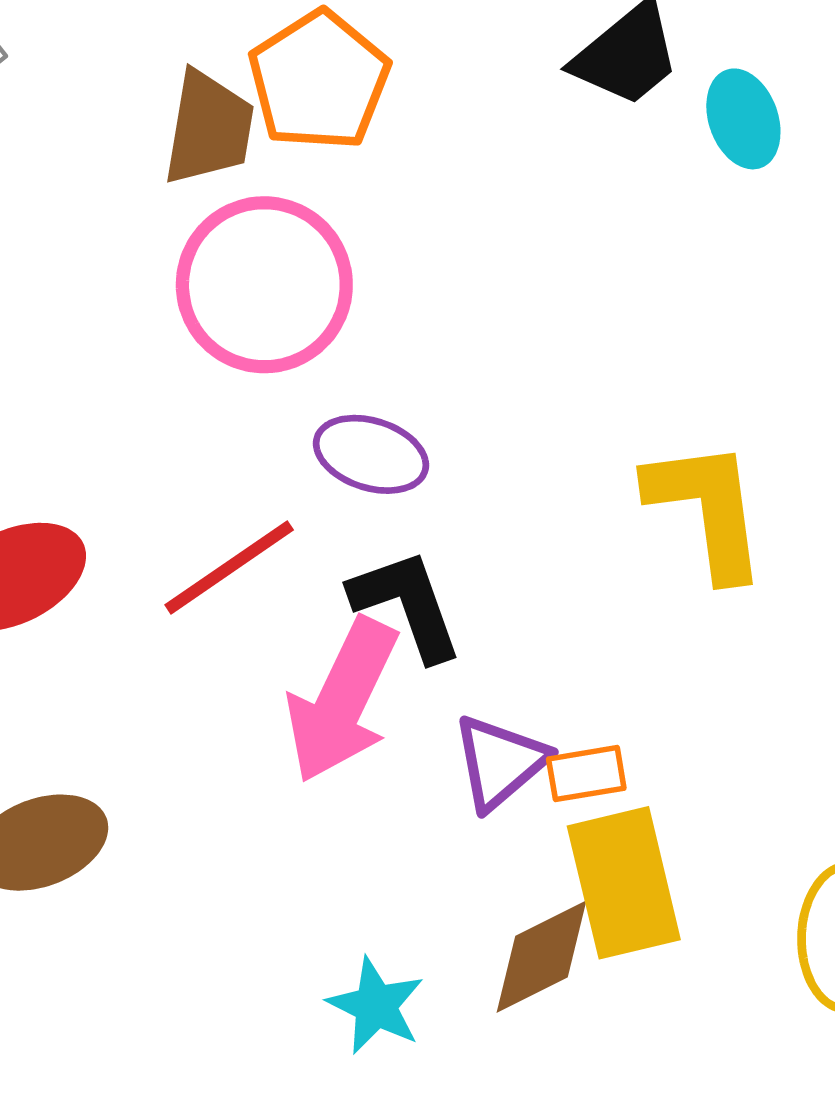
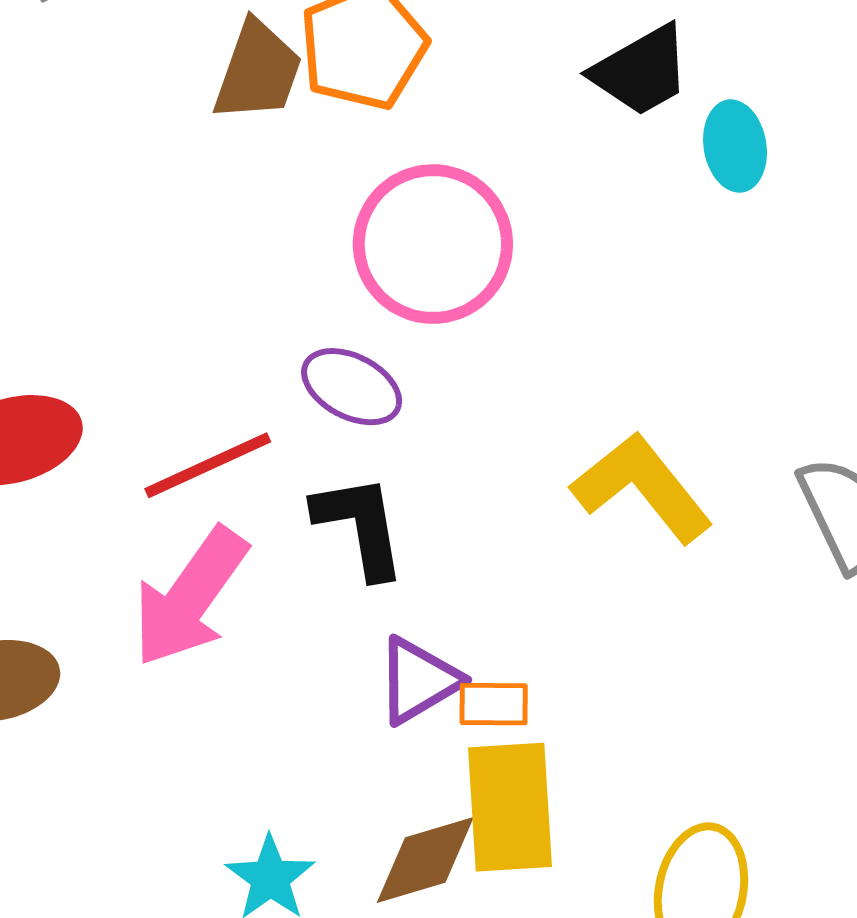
pink circle: (264, 285) -> (433, 244), moved
yellow L-shape: (707, 509) -> (642, 487), turned -41
pink arrow: (342, 700) -> (190, 597), moved

